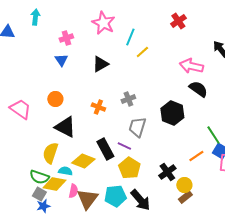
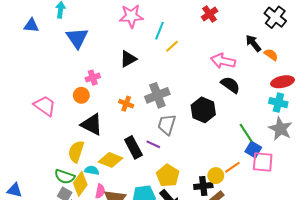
pink star: (103, 23) -> (131, 16), turned -30
pink cross: (66, 38) -> (93, 78), moved
blue triangle: (61, 60) -> (77, 38), moved, size x1.6
gray cross: (128, 99) -> (157, 95), size x1.6
orange line: (196, 156) -> (232, 167), moved
yellow pentagon: (129, 168) -> (168, 176), moved
black cross: (167, 172) -> (203, 186), moved, turned 30
yellow diamond: (54, 184) -> (80, 184), turned -65
yellow circle: (184, 185) -> (216, 176), moved

